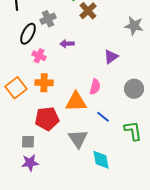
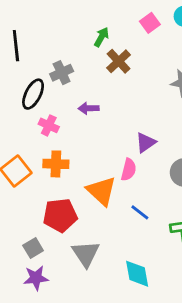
purple triangle: (111, 57) -> (146, 143), moved
orange triangle: (76, 102) -> (101, 191), turned 45
gray triangle: (78, 139) -> (86, 254), moved
gray square: (28, 142) -> (33, 248), turned -32

